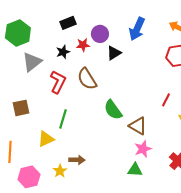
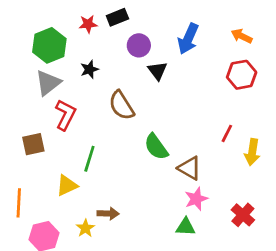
black rectangle: (68, 23) -> (117, 17), moved
green hexagon: (18, 33) -> (49, 45), moved
red star: (83, 45) -> (88, 24), moved
black triangle: (114, 53) -> (157, 71), turned -35
red L-shape: (58, 82) -> (65, 115), moved

